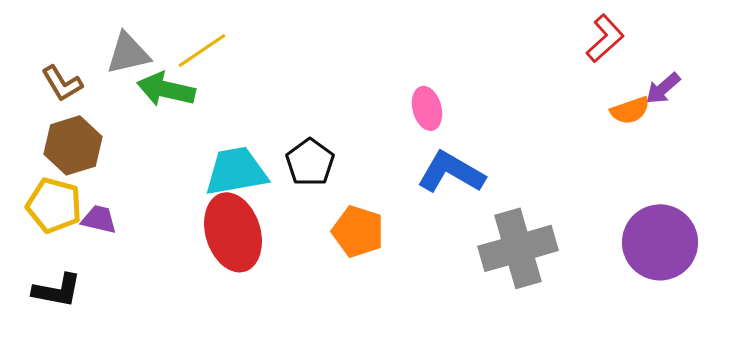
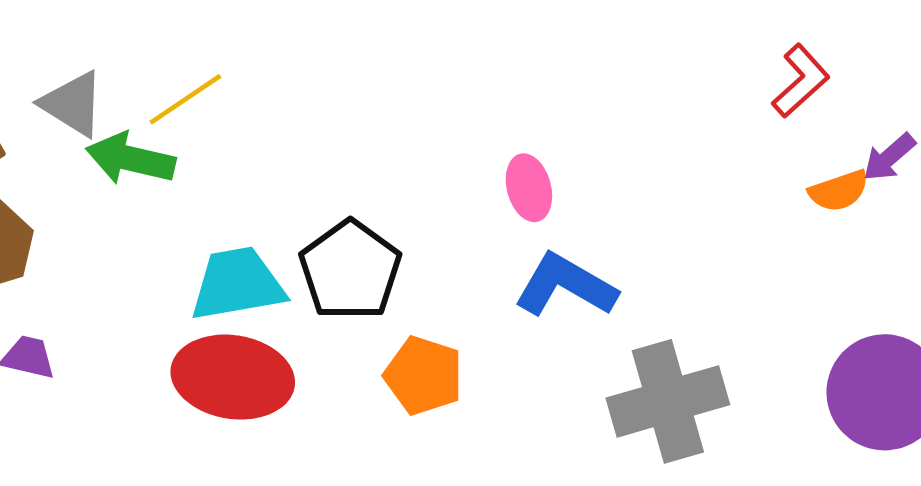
gray triangle: (128, 53) -> (73, 104), turned 45
black pentagon: (310, 162) -> (350, 270), size x1.4
red ellipse: (233, 232) -> (233, 377), turned -64

